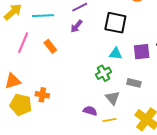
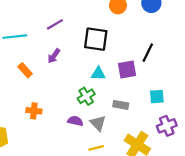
purple arrow: (77, 26) -> (54, 56), moved
orange cross: (42, 95) -> (34, 111), moved
purple semicircle: (90, 111) -> (75, 121), moved

